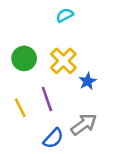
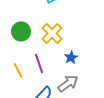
blue star: (88, 81) -> (71, 57), moved

